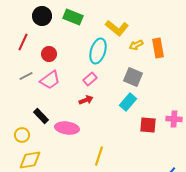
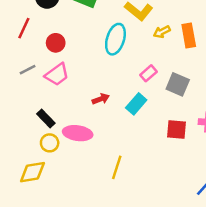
gray square: (133, 77) -> (178, 84), moved
pink rectangle: (90, 79) -> (148, 73), moved
cyan rectangle: (128, 102) -> (136, 104), moved
yellow circle: (22, 135) -> (50, 143), moved

